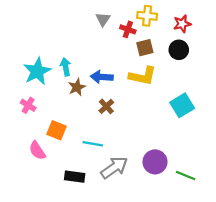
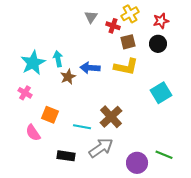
yellow cross: (147, 16) -> (130, 14), turned -36
brown cross: (106, 106) -> (111, 117), moved, size x1.6
purple circle: (155, 162) -> (137, 163), moved

